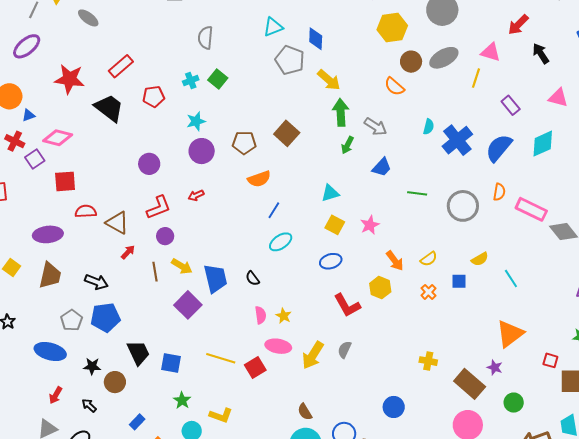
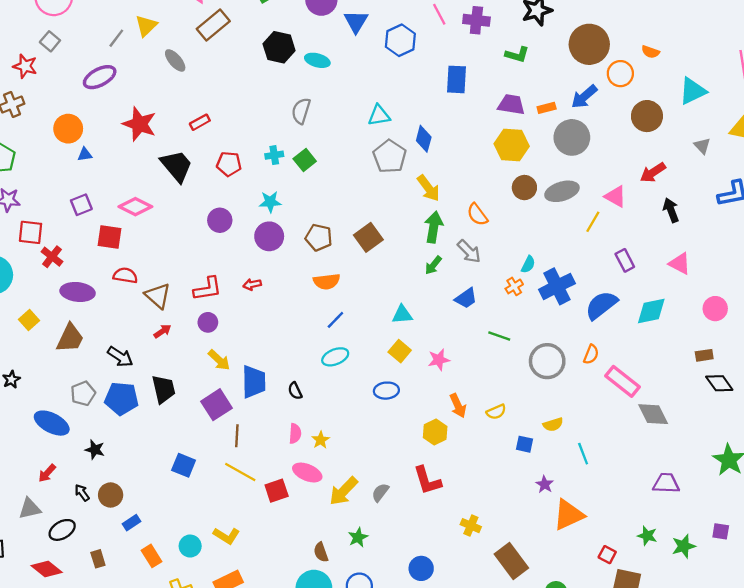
red rectangle: (121, 66) -> (200, 122), size x0.7
orange semicircle: (394, 86) -> (477, 215), moved
pink diamond: (58, 138) -> (135, 207), moved
red cross: (15, 141) -> (52, 257), moved
purple circle: (149, 164) -> (220, 220), moved
brown line: (155, 272) -> (237, 436), moved
orange cross: (429, 292) -> (514, 286), moved
red L-shape: (347, 305) -> (427, 480), moved
black trapezoid: (138, 353) -> (164, 389), moved
purple star: (495, 367) -> (545, 484), moved
brown circle: (115, 382) -> (111, 495), moved
green star: (182, 400) -> (358, 537), moved

